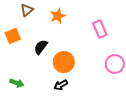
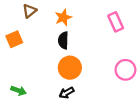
pink rectangle: (100, 29) -> (116, 22), moved
black semicircle: (41, 47) -> (63, 40), moved, turned -35

